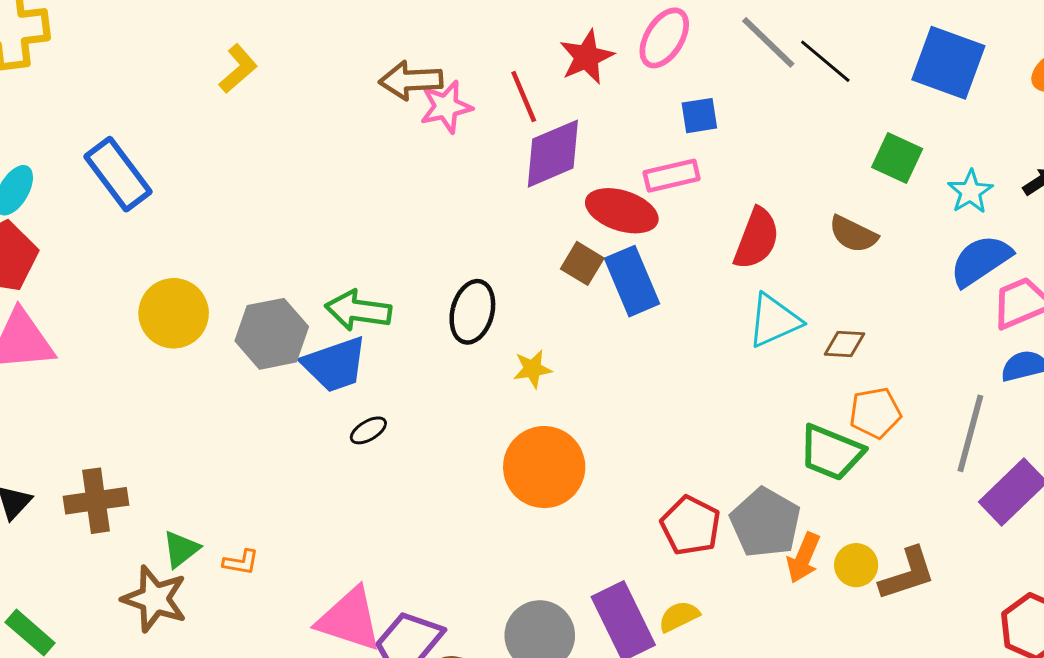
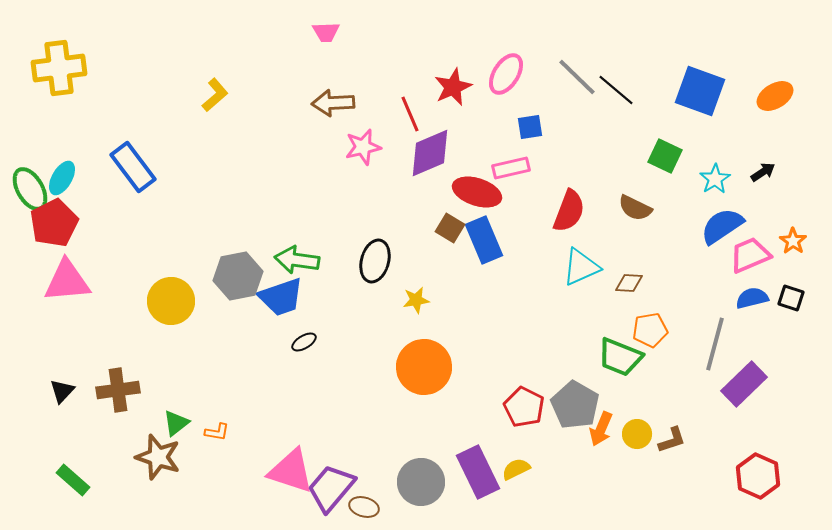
pink star: (446, 107) -> (363, 147), moved
yellow circle: (174, 313) -> (171, 301), moved
brown L-shape: (907, 574) -> (672, 440), size x0.7

